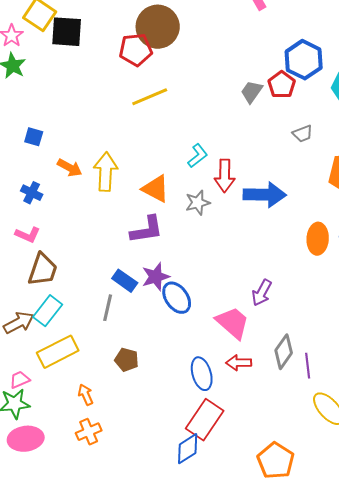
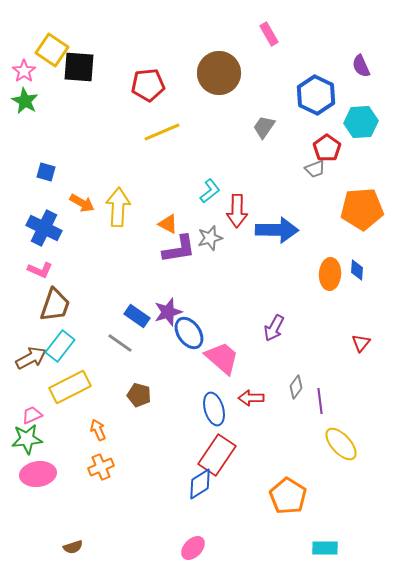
brown circle: (158, 27) -> (219, 73), moved
red pentagon: (282, 85) -> (327, 148), moved
orange triangle: (156, 189) -> (168, 224), size x0.7
blue cross: (32, 193) -> (44, 228), size x1.6
purple L-shape: (147, 230) -> (179, 249), moved
gray line: (108, 308) -> (120, 343), turned -68
pink trapezoid: (233, 323) -> (222, 358), moved
gray diamond: (284, 352) -> (296, 387), size x0.7

